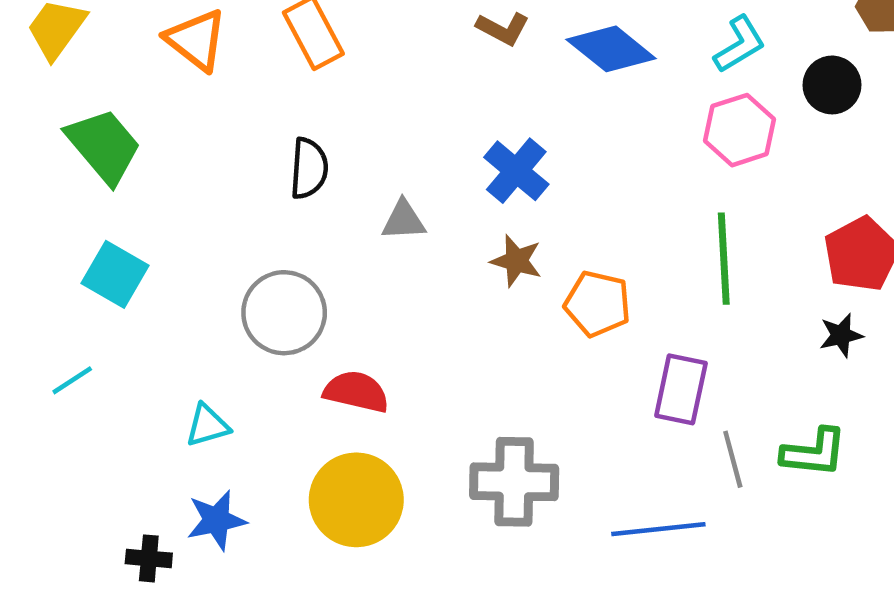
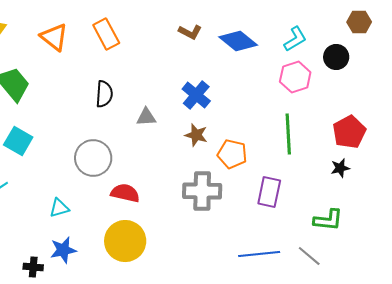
gray line: (733, 459) -> (309, 256), moved, turned -35
gray cross: (514, 482) -> (202, 191), moved

